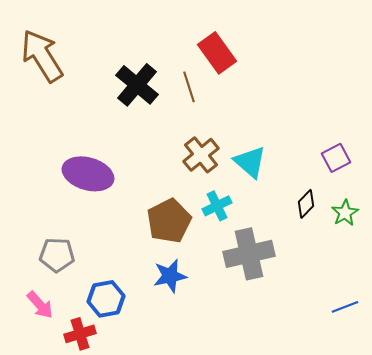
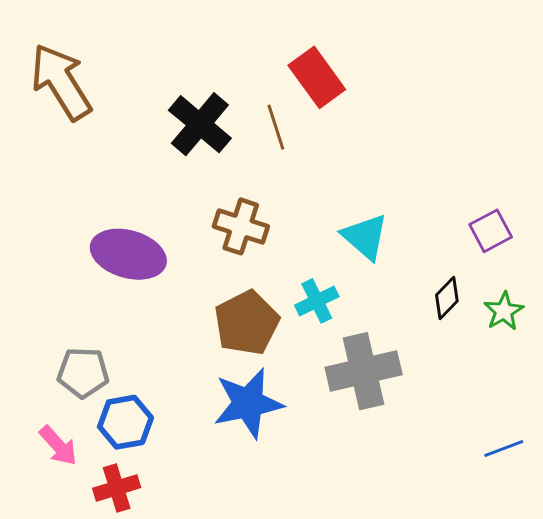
brown cross: (201, 155) -> (241, 226), moved, turned -33
blue star: (170, 276) -> (248, 403), size x1.4
blue hexagon: (106, 299) -> (125, 422), moved

